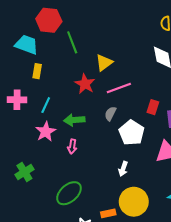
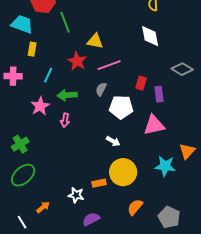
yellow triangle: (104, 63) -> (95, 41), turned 48
cyan line: (46, 105) -> (48, 75), moved
white pentagon: (132, 133) -> (121, 107), turned -30
white arrow: (123, 169) -> (113, 141), turned -80
green ellipse: (69, 193) -> (23, 175), moved

